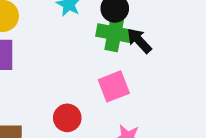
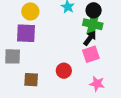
black arrow: (139, 41) -> (90, 38), moved, turned 77

